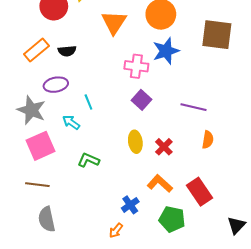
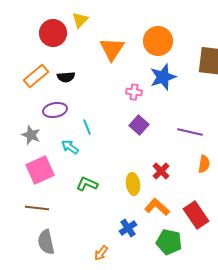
pink cross: (136, 66) -> (134, 92), size x0.7
gray star: (31, 110) -> (31, 135), size x0.7
yellow ellipse: (135, 142) -> (133, 184), moved
orange arrow: (116, 230) -> (101, 253), moved

